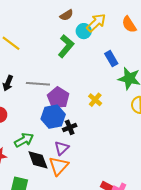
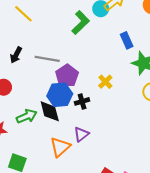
black cross: (70, 127) -> (82, 101), moved
purple triangle: (62, 148) -> (81, 134), moved
black diamond: (38, 160) -> (50, 111), moved

